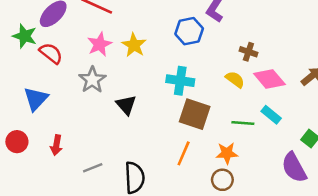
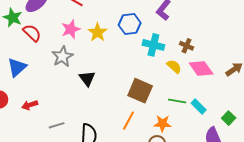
blue hexagon: (189, 31) -> (130, 24), moved
cyan cross: (180, 81) -> (153, 45), moved
cyan rectangle: (271, 115) -> (199, 106), moved
red arrow: (56, 145) -> (30, 105), turned 56

